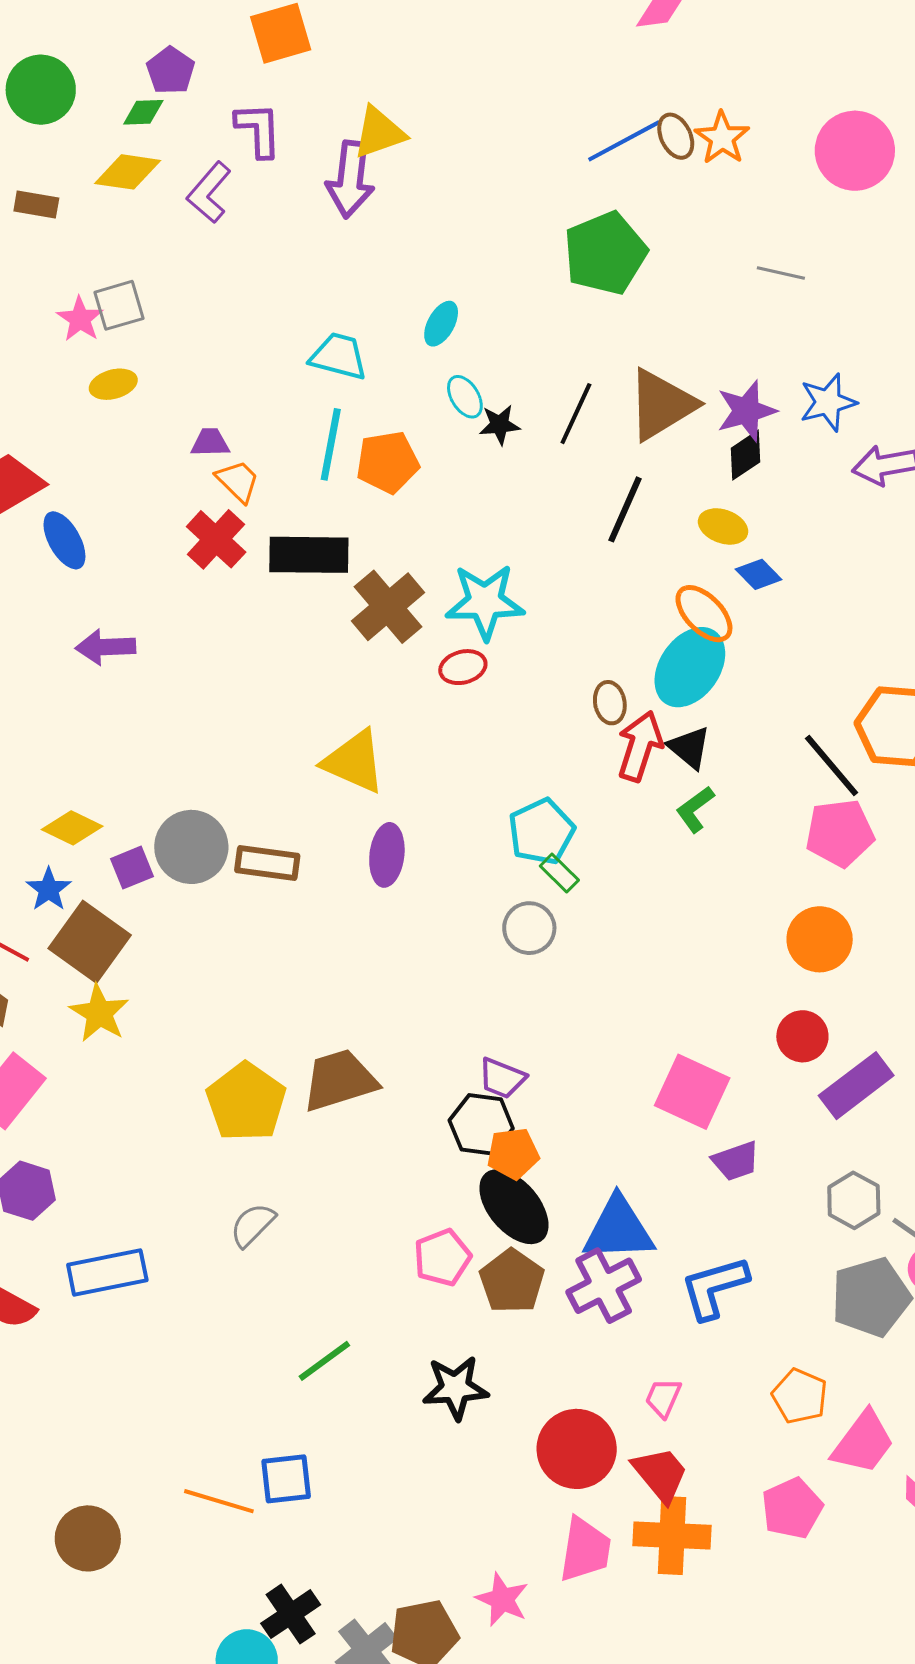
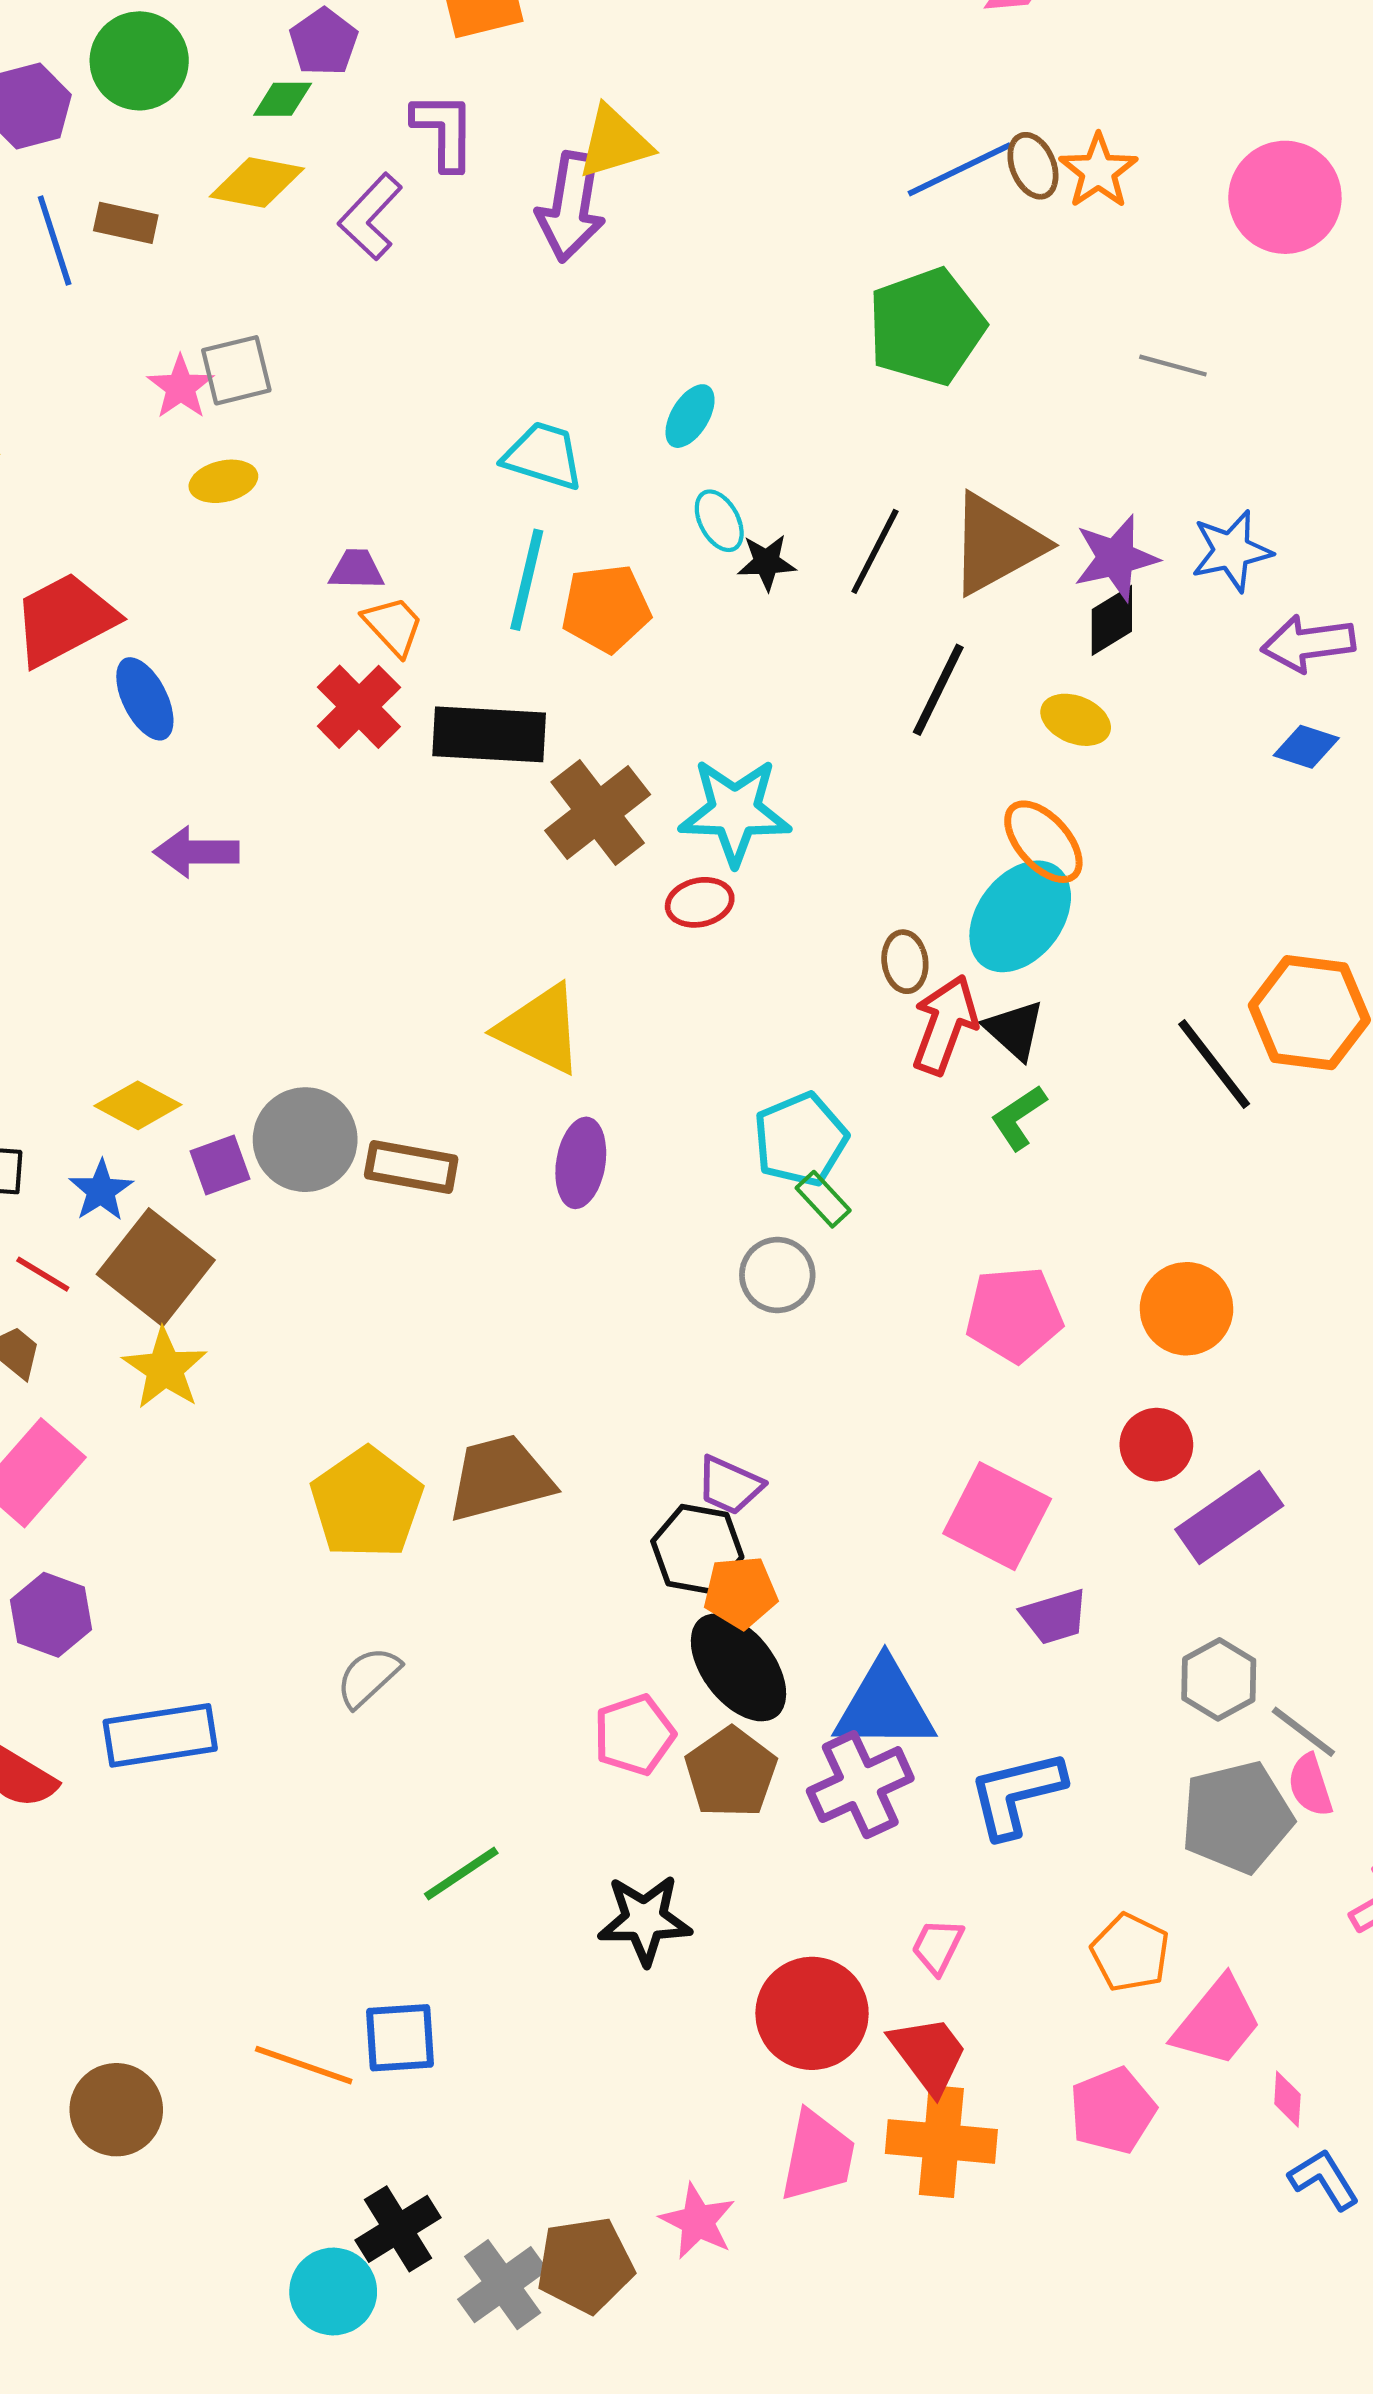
blue diamond: (759, 574) -> (1306, 747), moved, turned -30
pink pentagon: (840, 833) -> (1014, 1314), moved

